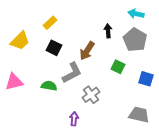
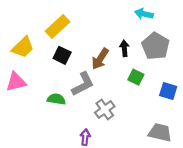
cyan arrow: (136, 14) -> (144, 14), moved
yellow rectangle: (50, 23) -> (58, 27), size x1.5
black arrow: (108, 31) -> (124, 48), moved
pink triangle: (14, 82) -> (16, 82), moved

